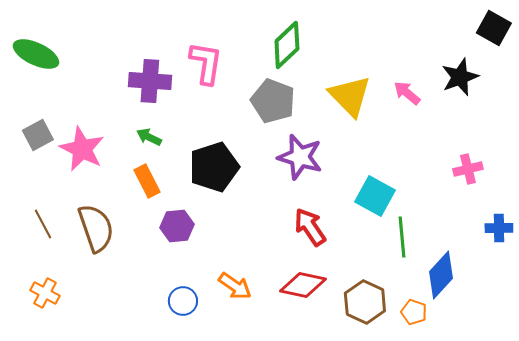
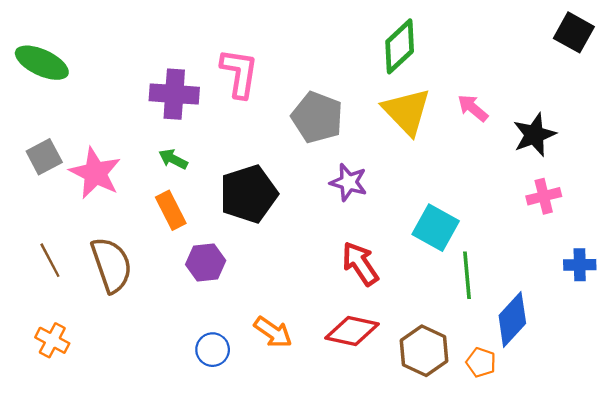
green diamond: (287, 45) -> (400, 46), moved
black star: (460, 77) -> (534, 135), moved
purple star: (300, 157) -> (349, 182), size x0.7

